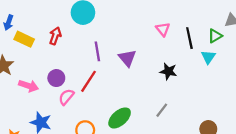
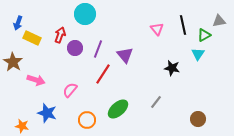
black line: (189, 38) -> (183, 25), moved
purple line: (97, 51) -> (98, 49), turned 30
black star: (168, 71) -> (172, 68), moved
purple circle: (56, 78) -> (75, 48), moved
red line: (88, 81) -> (103, 74), moved

